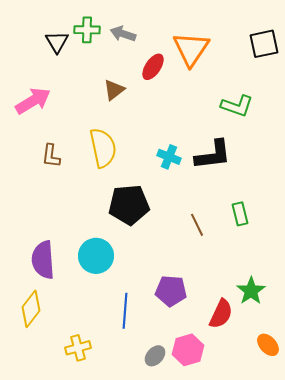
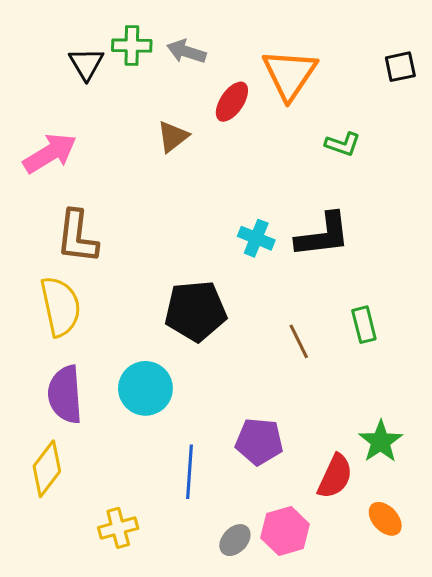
black square: (264, 44) -> (400, 67), size x0.7
green L-shape: (237, 106) -> (343, 144), moved, size x0.7
yellow semicircle: (103, 148) -> (60, 306), moved
brown L-shape: (51, 156) -> (77, 237), size x1.5
orange ellipse: (268, 345) -> (385, 519), moved

